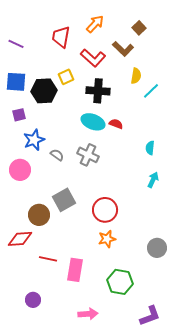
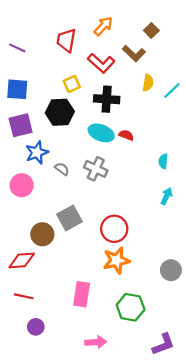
black hexagon: (44, 91) -> (60, 112), moved
cyan line: (151, 91) -> (172, 90), moved
purple square: (19, 115) -> (21, 125), size x1.6
orange star: (107, 239) -> (116, 260), size x1.4
red line: (48, 259) -> (24, 296), moved

